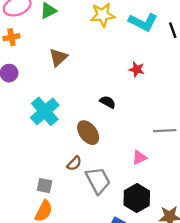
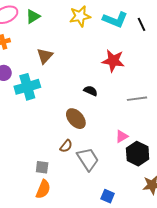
red star: (137, 69) -> (113, 61), size x1.6
cyan cross: (45, 111) -> (27, 87), moved, turned 30
gray line: (165, 131) -> (137, 99), moved
black hexagon: (137, 198) -> (138, 154), moved

